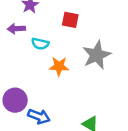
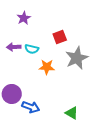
red square: (70, 20) -> (60, 37), moved, turned -32
purple arrow: (16, 29) -> (14, 47), moved

